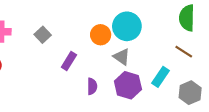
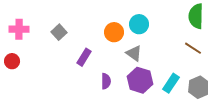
cyan circle: (127, 26) -> (139, 24), size x0.7
cyan rectangle: (161, 77) -> (171, 83), moved

